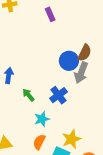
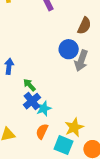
brown semicircle: (85, 53) -> (84, 26), moved
blue cross: (59, 95) -> (32, 101), moved

